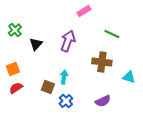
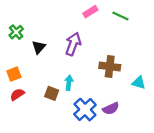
green line: (112, 34) -> (120, 16), moved
blue cross: (66, 101) -> (85, 110), moved, size x1.5

